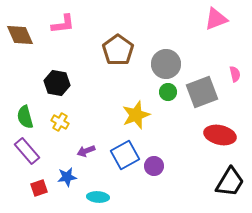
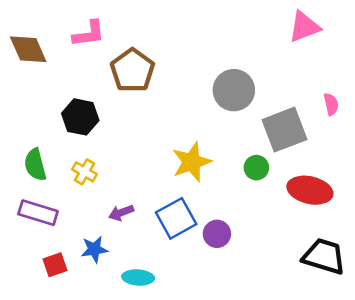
brown pentagon: (118, 50) -> (132, 70), moved
green circle: (168, 92) -> (256, 168), moved
purple rectangle: (27, 151) -> (38, 213), turned -32
black trapezoid: (230, 182) -> (324, 256), turned -104

